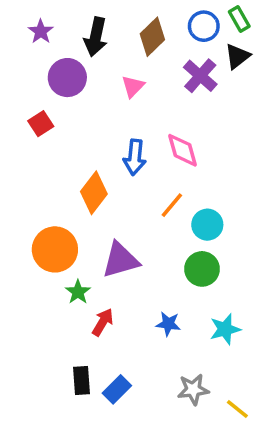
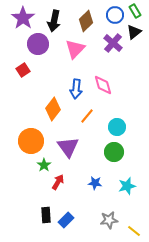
purple star: (41, 31) -> (23, 18), size x1.6
pink triangle: (133, 86) -> (75, 49), size x1.5
orange line: (172, 205) -> (87, 116), moved
purple triangle: (120, 260) -> (68, 147), turned -50

